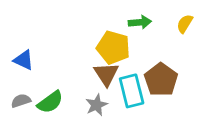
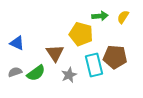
yellow semicircle: (185, 24) -> (123, 17), moved
brown triangle: (106, 74) -> (55, 53), moved
brown pentagon: (161, 80) -> (115, 57), turned -30

